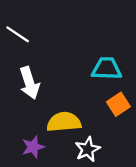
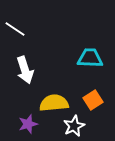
orange square: (118, 104) -> (93, 100), moved

